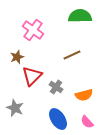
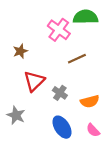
pink cross: (33, 30) -> (59, 30), moved
brown star: (17, 57) -> (20, 51), moved

